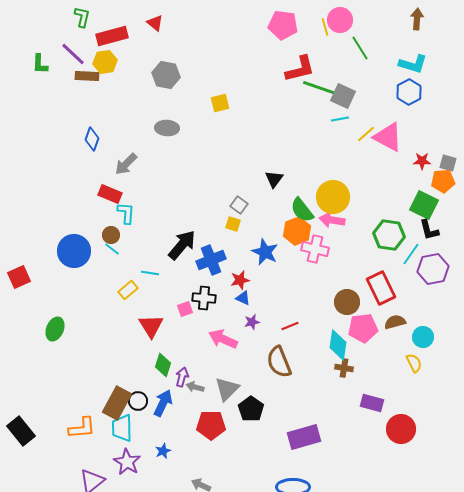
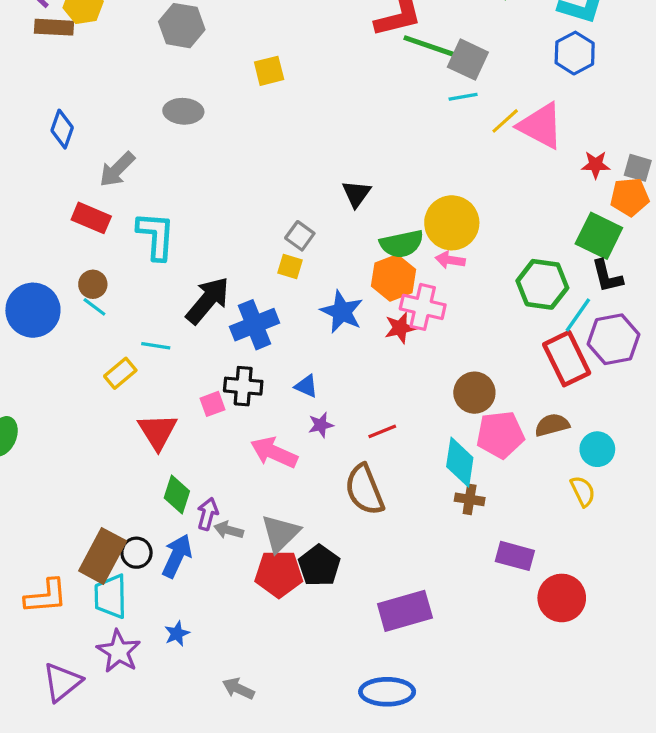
green semicircle: (302, 210) -> (402, 244), turned -64
cyan L-shape: (126, 213) -> (156, 236), moved, size x1.4
pink arrow: (332, 220) -> (450, 260), size x0.7
red star: (240, 280) -> (400, 328), moved
red rectangle: (381, 288) -> (567, 359), moved
red pentagon: (211, 425) -> (279, 574), moved

